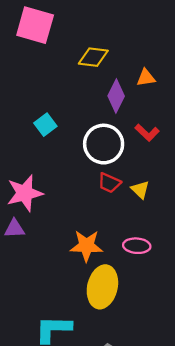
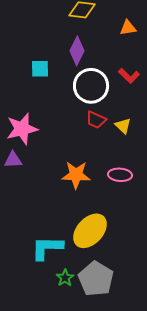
purple diamond: (116, 96) -> (77, 51), moved
cyan square: (45, 125) -> (40, 69), turned 36
yellow ellipse: (102, 287) -> (90, 231), moved, turned 30

